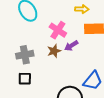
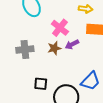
black square: (25, 79) -> (41, 84), moved

